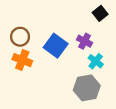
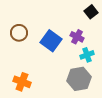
orange cross: (22, 60) -> (22, 82), moved
cyan cross: (96, 61) -> (87, 55), turned 32

